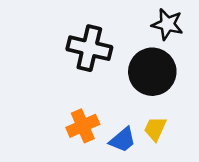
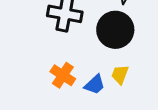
orange cross: (83, 126) -> (63, 75), turned -30

